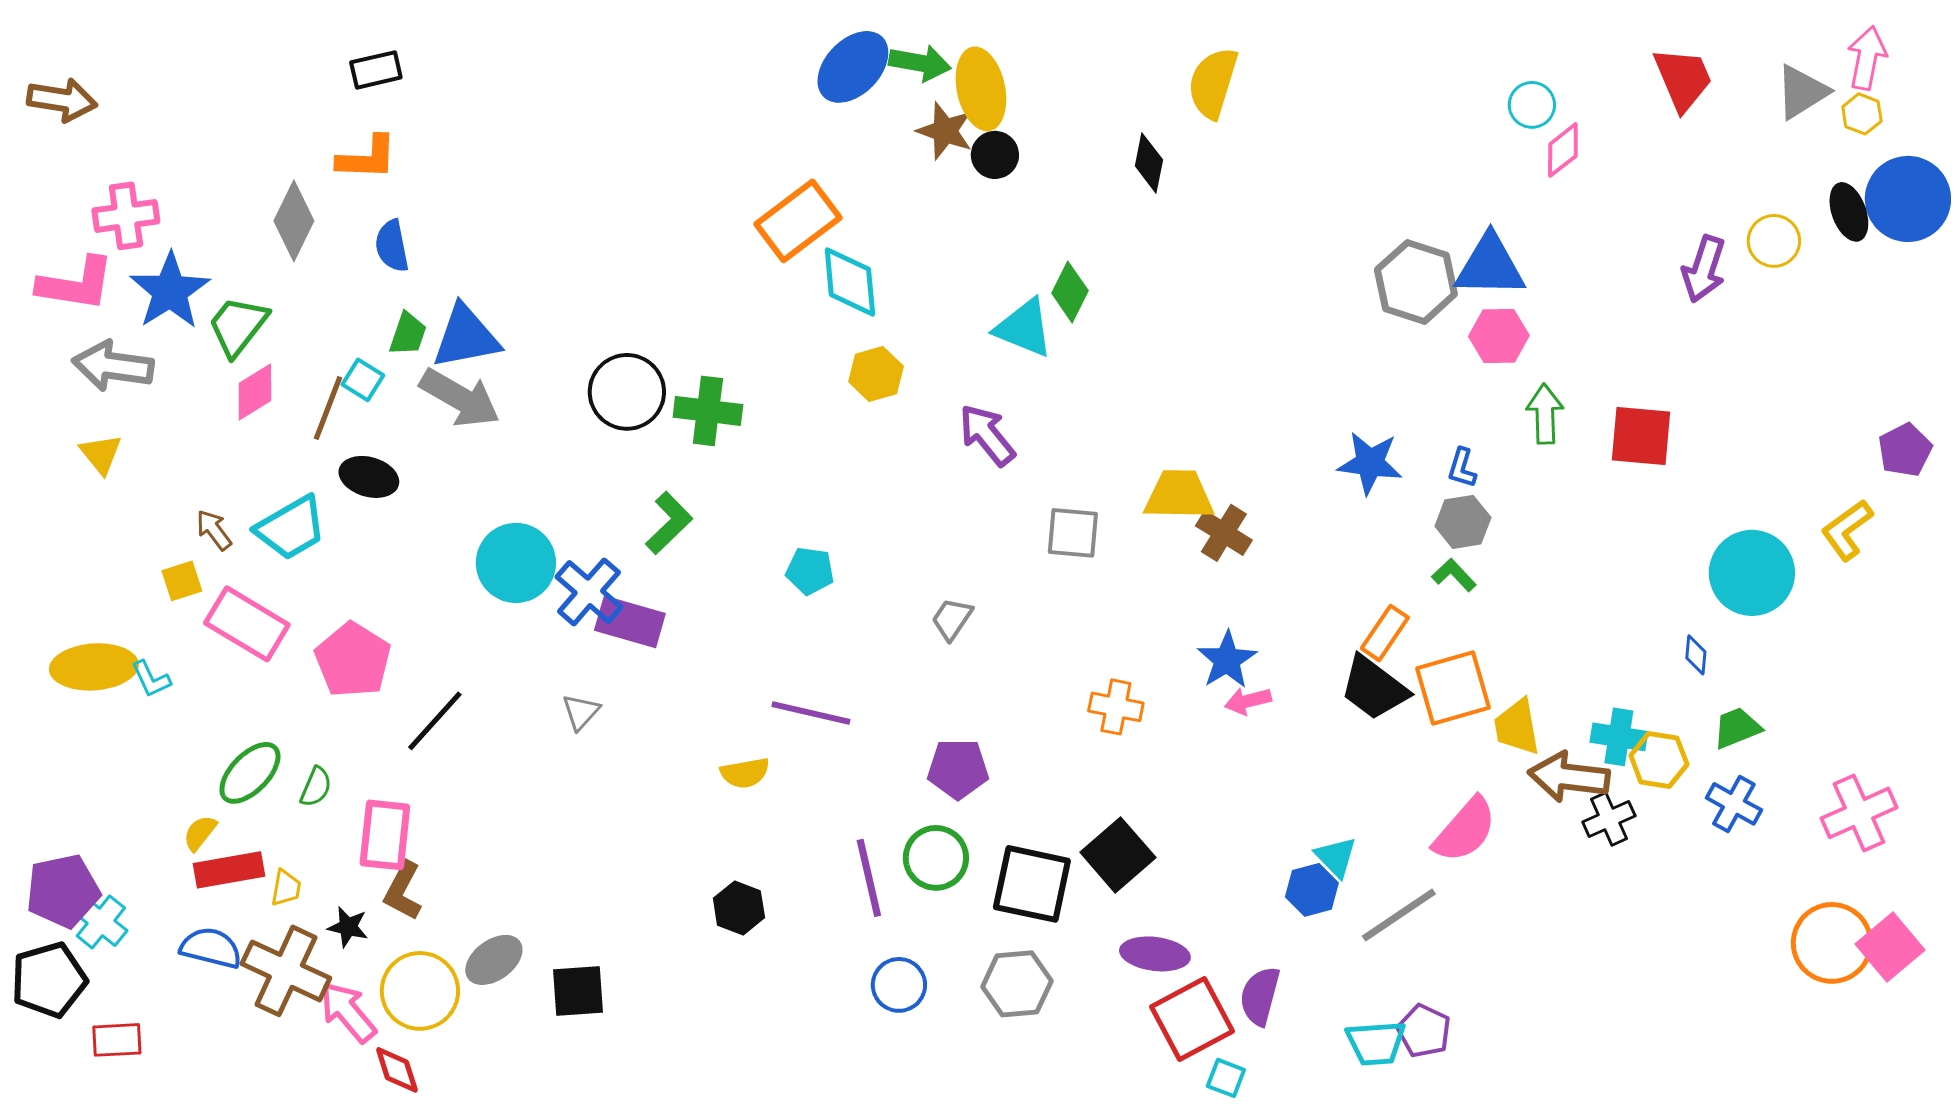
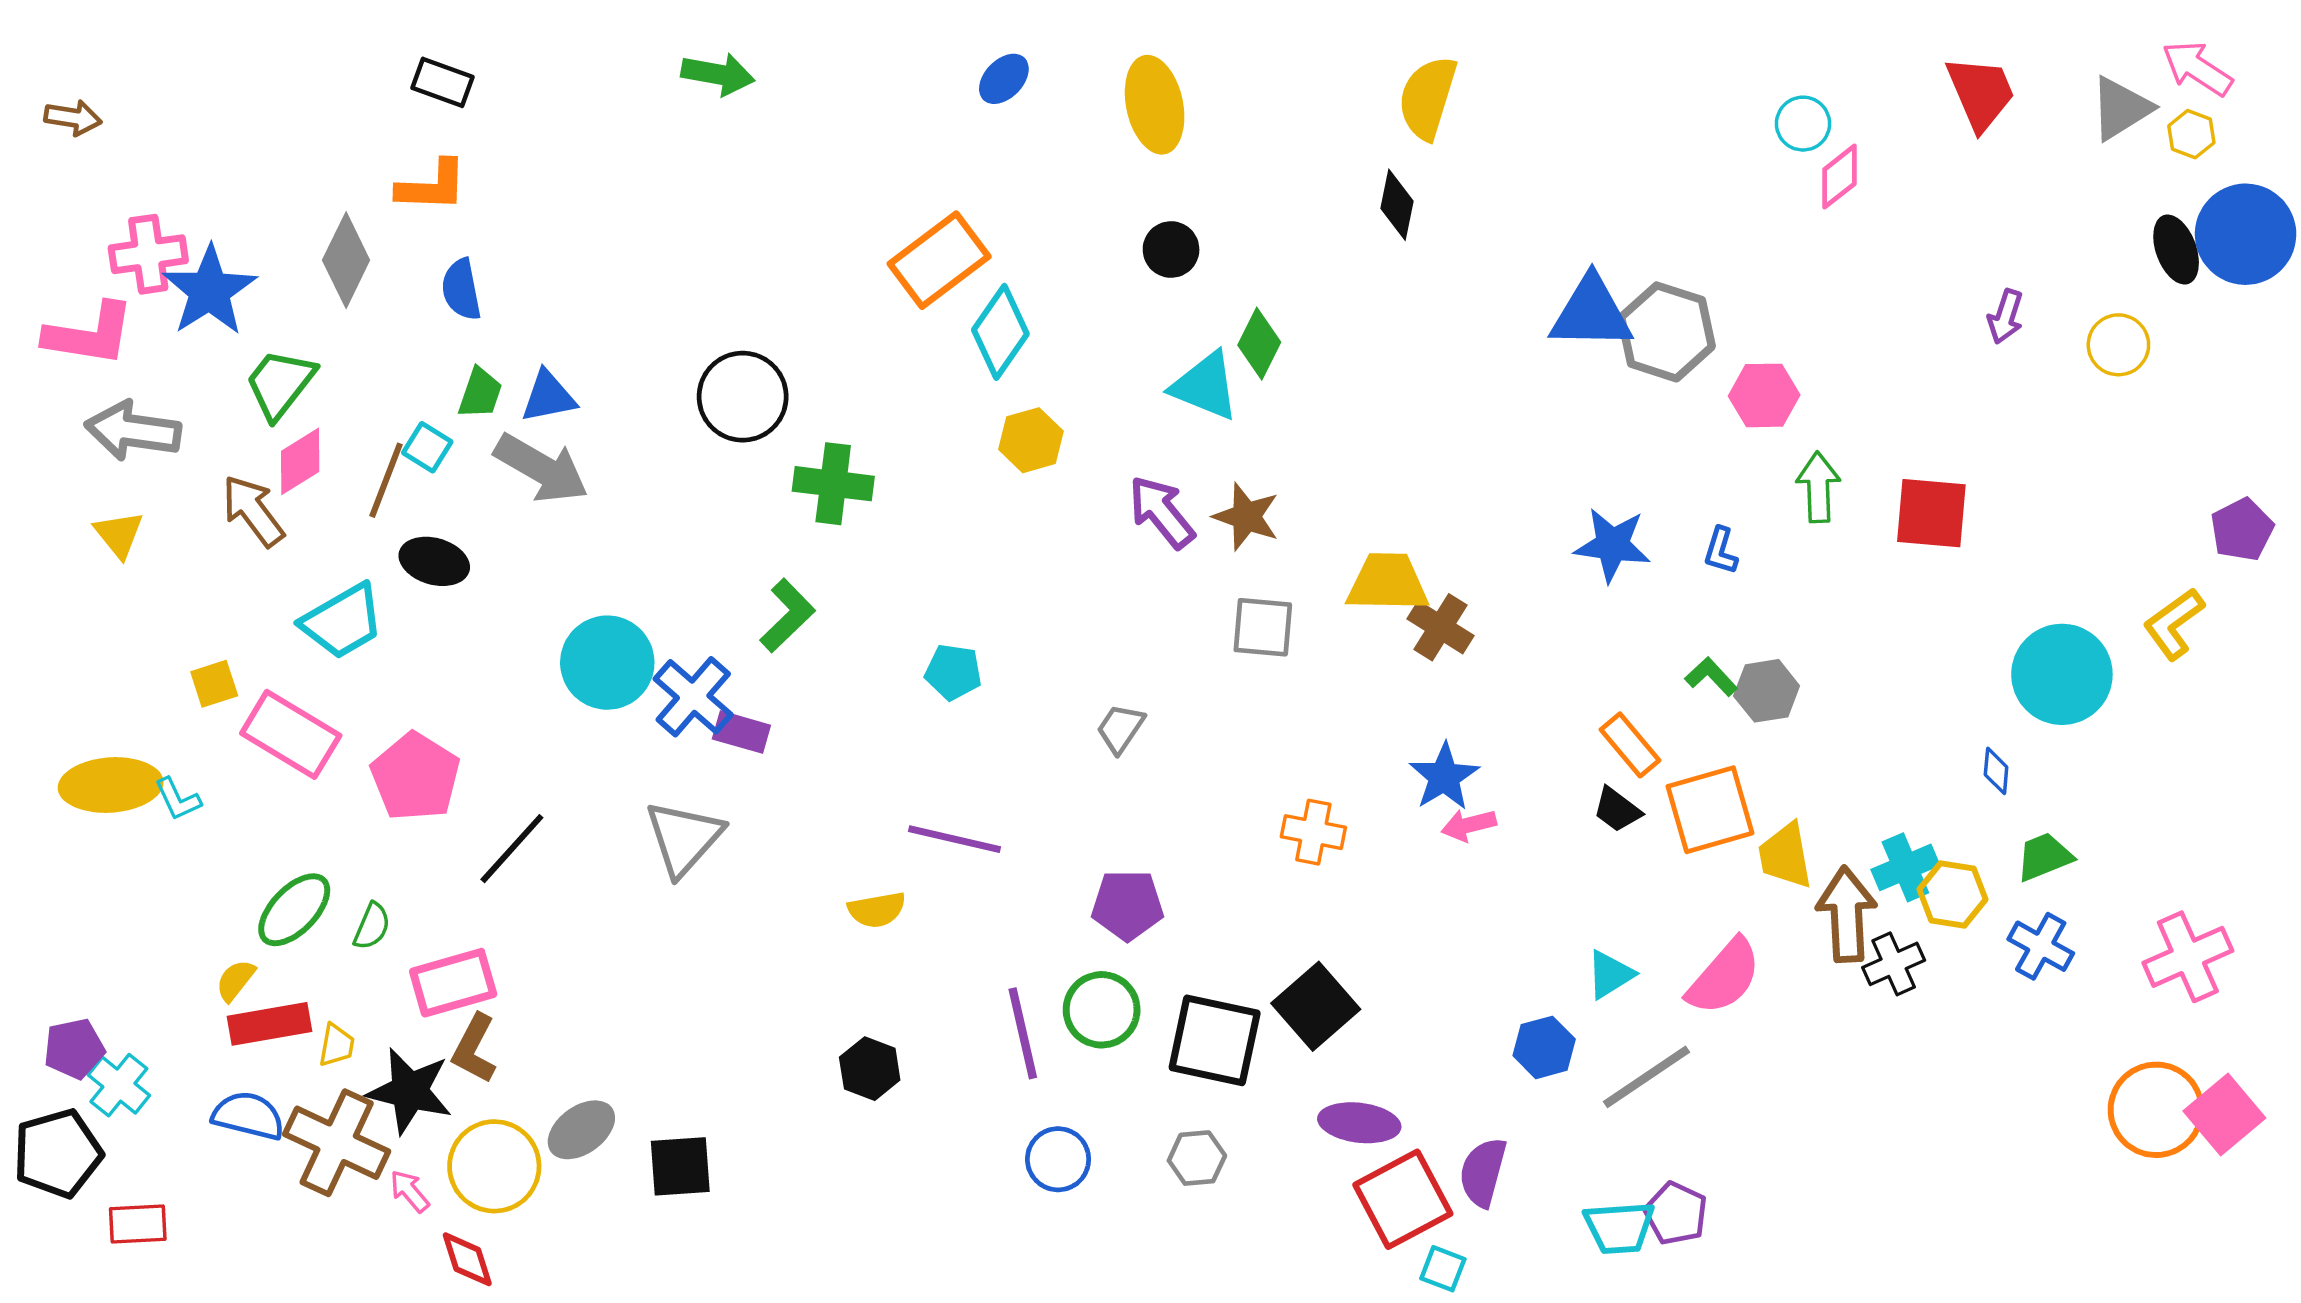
pink arrow: (1867, 58) -> (2197, 68), turned -68
green arrow: (920, 63) -> (718, 74), moved
blue ellipse: (853, 67) -> (1004, 79), size x0.6
black rectangle: (376, 70) -> (443, 82), turned 33
brown arrow: (62, 100) -> (73, 118), size x0.7
brown star: (945, 131) -> (1246, 517), moved
black circle: (995, 155) -> (1171, 250), moved
black diamond: (1149, 163) -> (1397, 205), moved
yellow circle: (1774, 241) -> (2118, 345), moved
blue triangle: (1490, 266) -> (1591, 313), moved
purple arrow: (1704, 269) -> (2005, 317), size x0.7
cyan diamond: (850, 282) -> (1000, 332), turned 40
blue star: (170, 291) -> (209, 291), moved
blue triangle: (466, 337) -> (548, 397), size x0.7
black circle: (627, 392) -> (743, 397), moved
gray hexagon: (1463, 522) -> (1767, 691), moved
brown arrow: (214, 530) -> (253, 511), moved, size x1.5
purple rectangle: (630, 622) -> (741, 732), size x0.7
orange rectangle: (1385, 633) -> (1630, 745), turned -74
black trapezoid: (1374, 688) -> (1617, 810), size x0.6
gray triangle: (581, 712) -> (684, 838), size x1.8
cyan cross: (1619, 737) -> (1905, 867), turned -32
brown arrow: (1569, 777) -> (1847, 914), turned 80
pink rectangle: (385, 835) -> (453, 983), turned 68
cyan triangle: (1336, 857) -> (1610, 974), moved, turned 42
purple pentagon: (63, 891) -> (74, 1049), size x0.7
black star: (348, 927) -> (410, 1091), size x1.8
gray hexagon: (1017, 984) -> (1197, 1158), size x0.7
pink arrow: (348, 1012) -> (410, 1191), size x0.6

